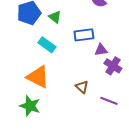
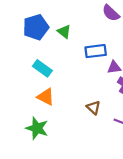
cyan rectangle: (47, 45) -> (42, 68), moved
orange triangle: (38, 77) -> (46, 97), size x0.7

